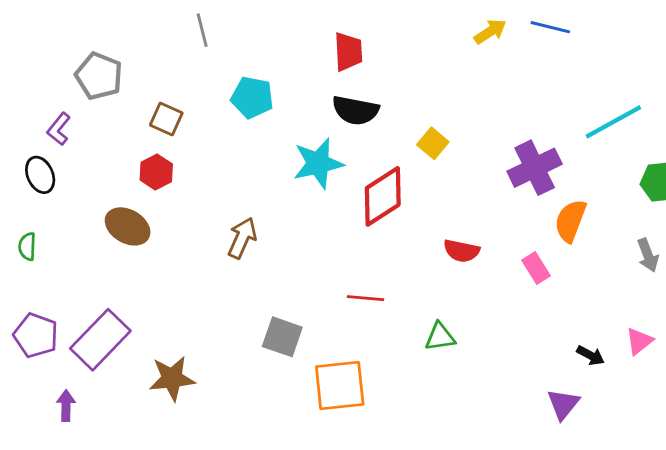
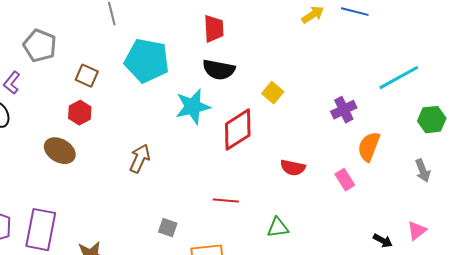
cyan pentagon: (252, 97) -> (147, 61), size x1.5
purple cross: (535, 168) -> (344, 110), size x0.7
gray square: (282, 337) -> (168, 228), size x0.7
purple rectangle: (100, 340) -> (41, 230), turned -33

